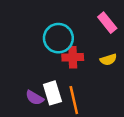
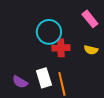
yellow semicircle: (108, 60) -> (91, 50), turned 32
purple semicircle: (35, 98) -> (20, 82), moved

